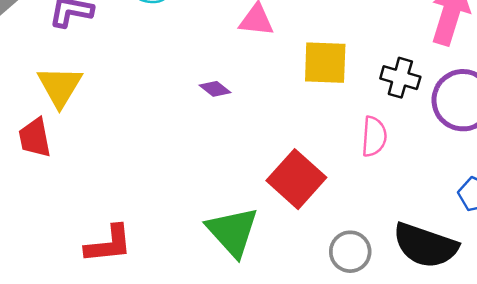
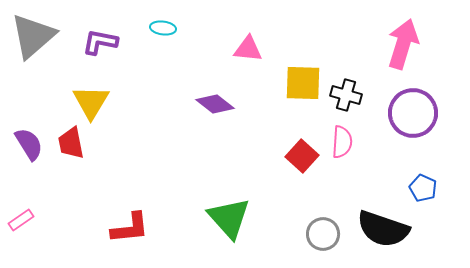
black cross: (400, 78) -> (346, 95), moved
purple diamond: (215, 89) -> (215, 104), size x1.5
red square: (296, 179) -> (302, 156), moved, size x0.7

